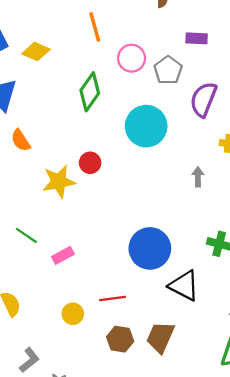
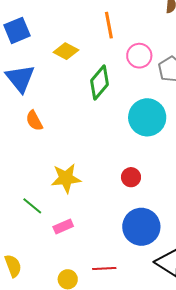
yellow diamond: (36, 52) -> (66, 51), moved
red circle: (90, 163) -> (131, 177), moved
yellow star: (59, 182) -> (66, 178), moved

